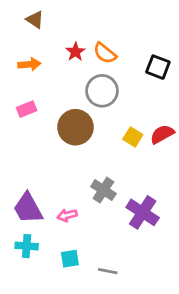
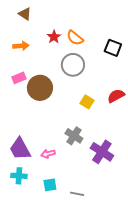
brown circle: (75, 127) -> (40, 88), moved
yellow square: (133, 137) -> (87, 102), moved

